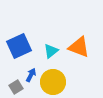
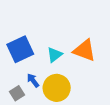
blue arrow: (31, 75) -> (33, 80), turned -64

